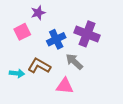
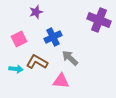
pink square: (22, 32) -> (19, 39), moved
purple cross: (87, 34) -> (99, 20), moved

